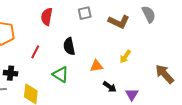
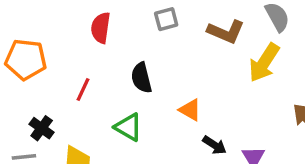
yellow arrow: (125, 57) -> (264, 63), moved, size x1.6
orange triangle: (96, 66) -> (190, 110), turned 40
black cross: (11, 73) -> (42, 128), turned 32

